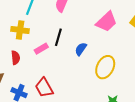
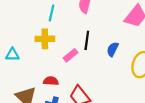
red semicircle: (16, 58) -> (51, 81), moved, turned -72

